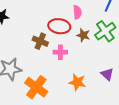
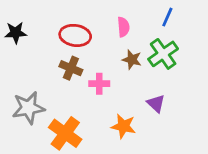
red ellipse: (59, 26) -> (75, 35), moved
purple triangle: (107, 74) -> (156, 104), moved

